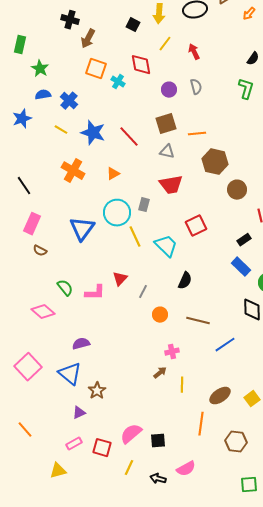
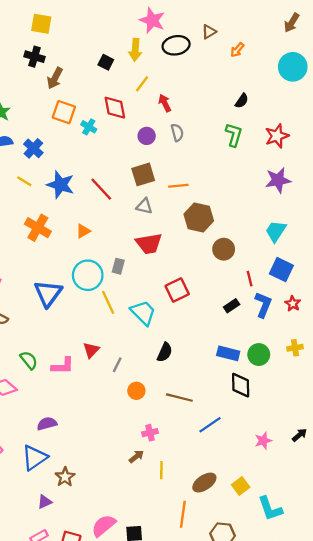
red arrow: (194, 52) -> (165, 103), moved
blue rectangle: (241, 267) -> (228, 353), moved, turned -30
blue triangle: (70, 374) -> (34, 458), turned 45

